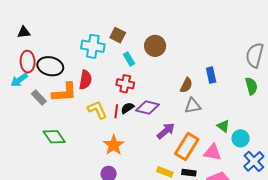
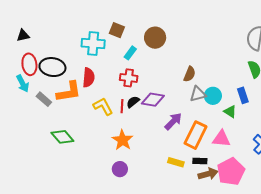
cyan rectangle: (129, 59) -> (130, 53), turned 72
blue rectangle: (211, 75) -> (243, 95), moved
cyan arrow: (19, 80) -> (23, 83), turned -78
cyan circle: (241, 138) -> (213, 96), moved

